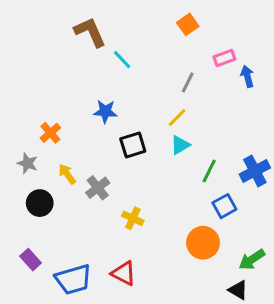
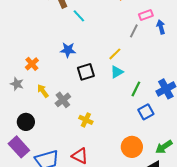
gray line: (188, 82) -> (134, 31), moved
black circle: (40, 203) -> (26, 122), moved
orange circle: (203, 243) -> (132, 147), moved
purple rectangle: (31, 260) -> (19, 147), size x1.5

